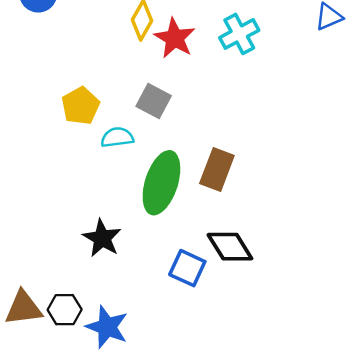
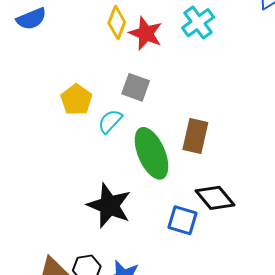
cyan semicircle: (117, 137) -> (110, 121), turned -32
green ellipse: (161, 183) -> (151, 153), turned -33
black star: (102, 238) -> (109, 206), size x1.4

